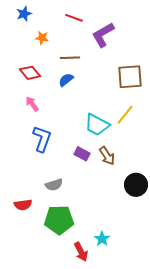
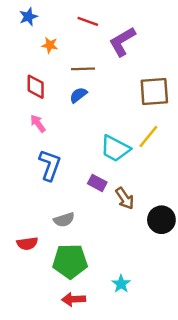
red diamond: (30, 73) -> (36, 87), turned 40
brown arrow: (107, 156) -> (125, 198), moved
red arrow: (81, 252) -> (74, 299), moved, turned 114

